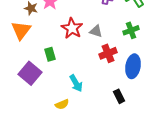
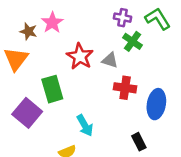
green cross: (131, 30) -> (133, 41), moved, turned -35
red cross: (108, 53) -> (125, 88), turned 30
green rectangle: (50, 54) -> (52, 89), size x1.5

